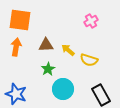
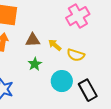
pink cross: (91, 21) -> (78, 16), size x1.6
cyan circle: (63, 89) -> (62, 81), moved

